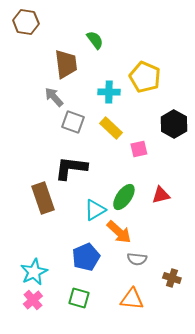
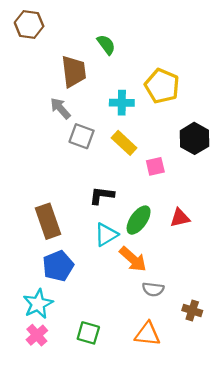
black L-shape: (71, 168) -> (102, 195), moved, size x0.7
blue pentagon: (86, 257) -> (58, 266), moved

